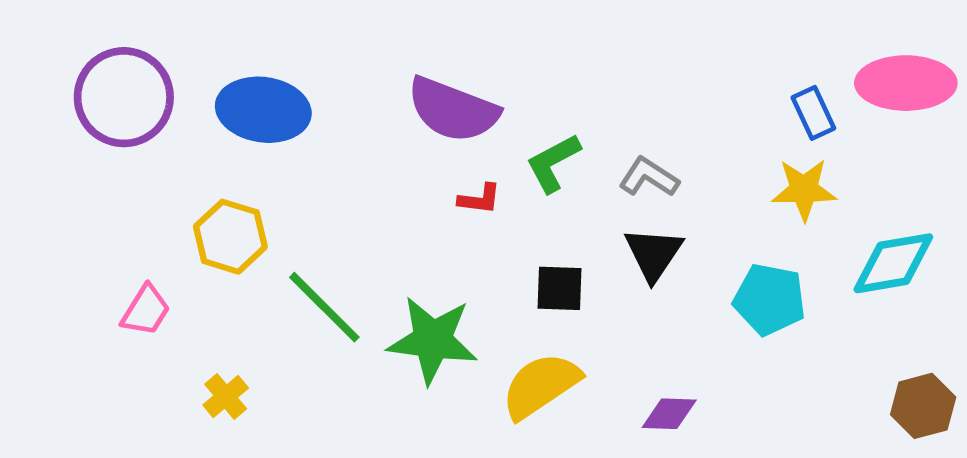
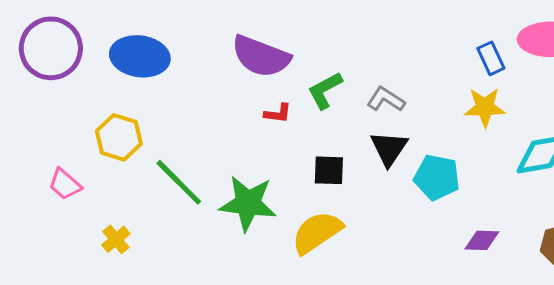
cyan pentagon: (769, 299) -> (437, 177), moved
pink trapezoid: (146, 310) -> (65, 184), turned 99
purple diamond: (669, 414) -> (482, 240), moved

